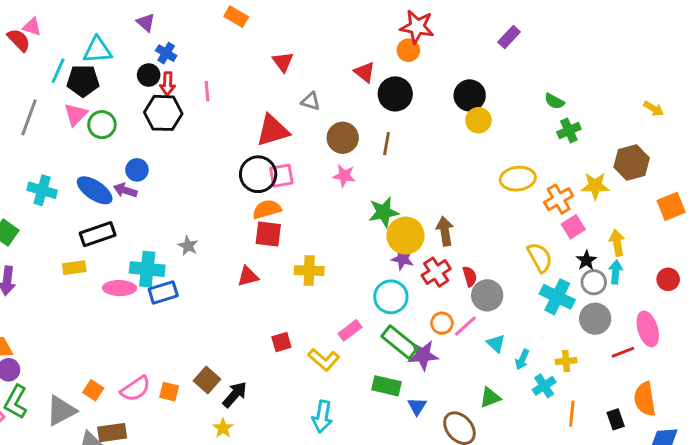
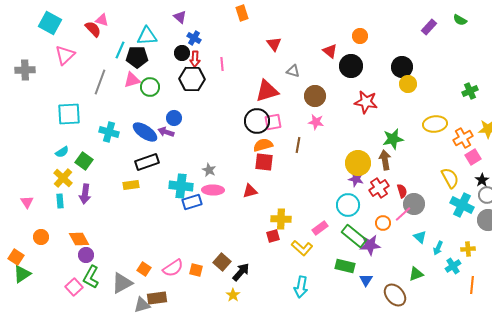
orange rectangle: (236, 17) -> (242, 13), turned 42
red star: (417, 27) -> (366, 102), moved
green semicircle: (554, 101) -> (460, 20), moved
pink triangle: (76, 114) -> (132, 80), turned 30
brown line: (386, 144) -> (298, 145), moved
green star: (384, 212) -> (393, 139), moved
yellow cross: (309, 271) -> (281, 219), moved
pink ellipse: (119, 288) -> (213, 190), moved
pink line: (465, 326) -> (403, 214), moved

